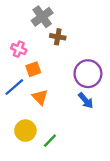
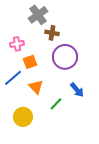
pink cross: (19, 49) -> (17, 44), turned -32
purple circle: (88, 74) -> (65, 57), moved
green line: (50, 141) -> (56, 104), moved

